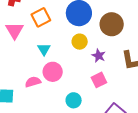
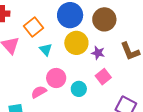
yellow circle: (80, 42) -> (76, 43), size x1.5
cyan triangle: (44, 49) -> (46, 49), moved
cyan circle: (74, 100) -> (79, 89), moved

